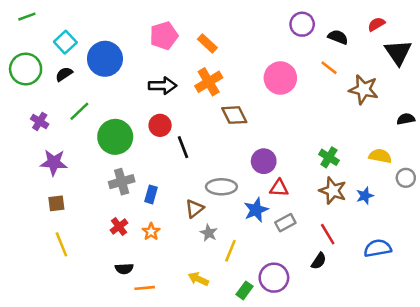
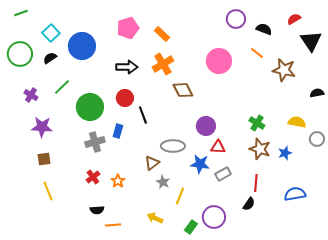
blue rectangle: (151, 194) -> (118, 131), moved
blue star: (256, 210) -> (200, 164), turned 30
red line: (328, 234) -> (256, 183), turned 36

